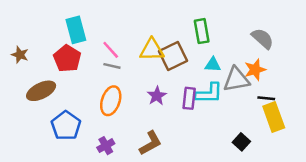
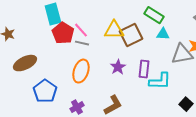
green rectangle: (202, 31) -> (154, 15), turned -48
red pentagon: (67, 58) -> (63, 33), moved
cyan triangle: (213, 65) -> (163, 34), moved
cyan L-shape: (209, 93) -> (160, 81), moved

